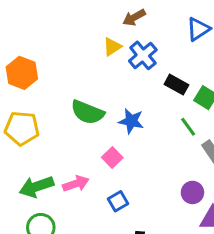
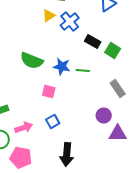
green line: (188, 127) -> (83, 70), moved, turned -48
pink square: (112, 157) -> (49, 92), turned -32
pink arrow: (76, 184) -> (24, 128), moved

